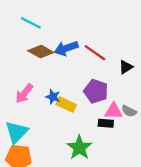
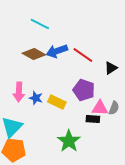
cyan line: (31, 23) -> (40, 24), moved
pink arrow: (24, 93) -> (19, 92), turned -36
blue star: (53, 97) -> (36, 98), moved
gray semicircle: (129, 111) -> (114, 108), turned -96

